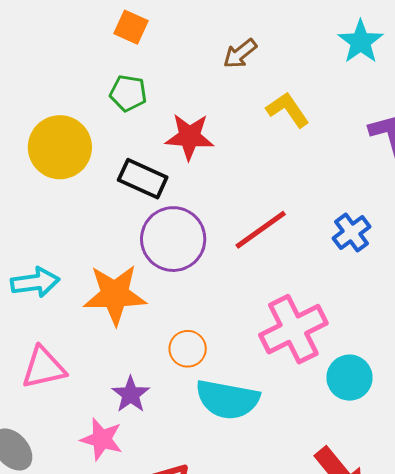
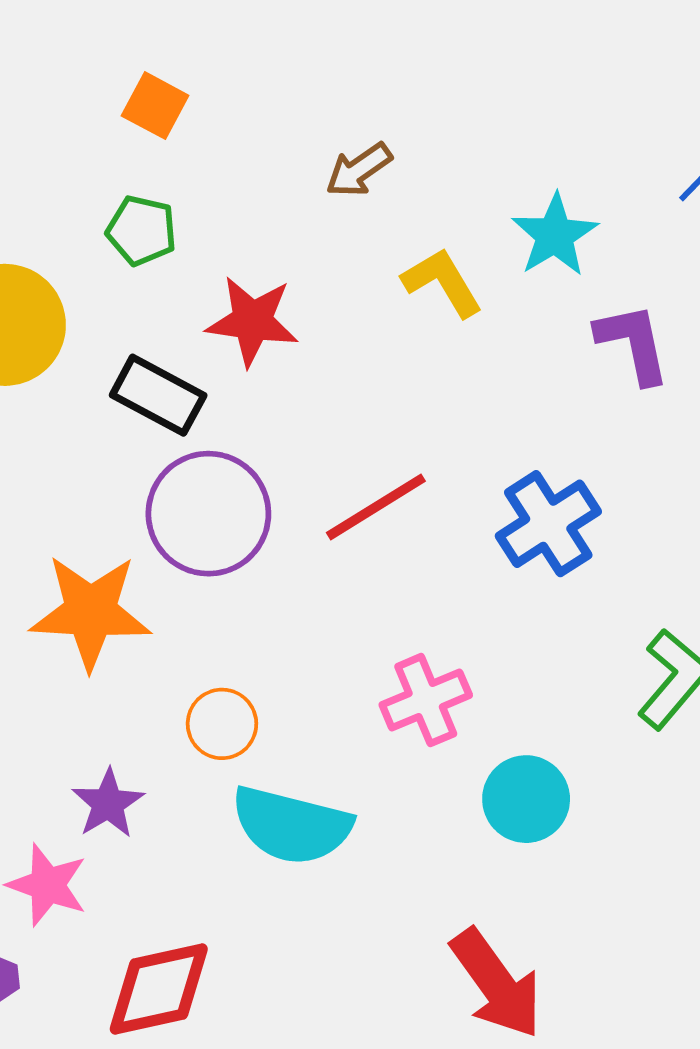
cyan star: (361, 42) -> (555, 235), moved
blue cross: (352, 233) -> (548, 524), size x1.4
pink cross: (293, 329) -> (426, 700), size x0.7

